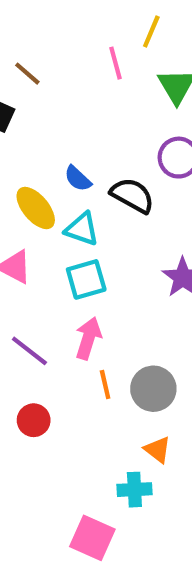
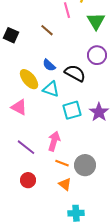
brown line: (27, 74) -> (47, 30), moved
cyan square: (86, 279) -> (72, 110), moved
orange line: (105, 385) -> (62, 163), turned -56
orange triangle: (158, 450) -> (65, 184), moved

